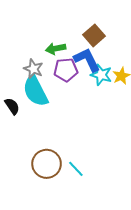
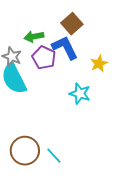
purple pentagon: (66, 70) -> (44, 58), turned 30
cyan star: (101, 75) -> (80, 94), moved

